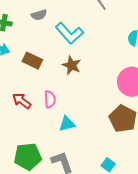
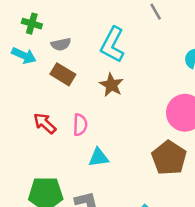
gray semicircle: (39, 15) -> (61, 44), moved
cyan L-shape: (69, 33) -> (112, 45), turned 64

